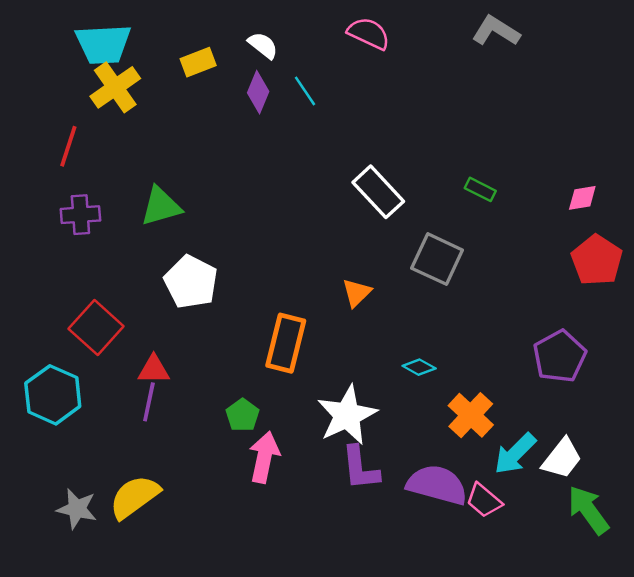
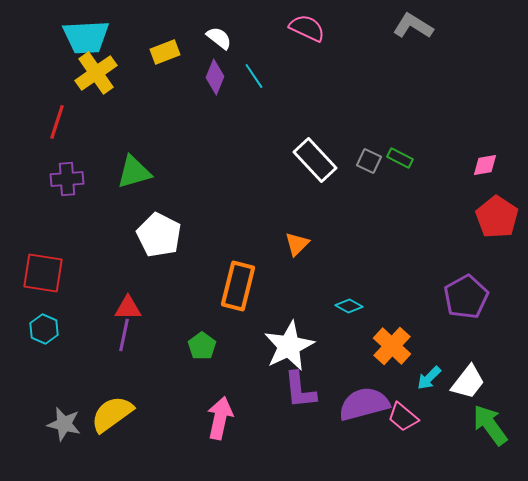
gray square: (437, 259) -> (369, 161), moved, size x0.6
red square: (96, 328) -> (43, 273), moved, turned -33
cyan hexagon: (53, 395) -> (44, 329), size x0.6
cyan arrow: (515, 454) -> (429, 378), size x0.7
pink arrow: (264, 457) -> (220, 418), moved
purple semicircle: (437, 485) -> (364, 404), turned -30

